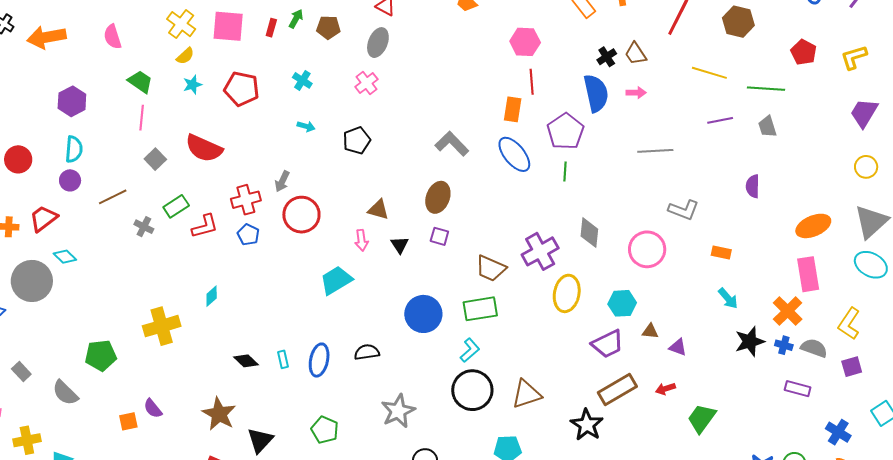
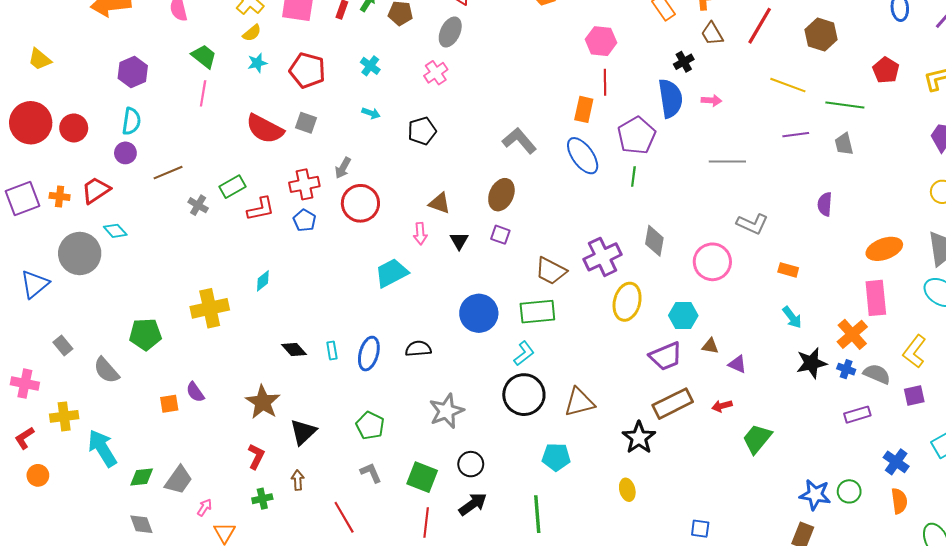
brown trapezoid: (636, 54) -> (712, 34), moved
gray square: (155, 159) -> (306, 123), moved, turned -30
purple rectangle: (798, 389) -> (857, 415), turned -35

